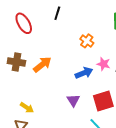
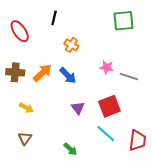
orange cross: (87, 41) -> (71, 45), moved
blue arrow: (84, 73) -> (68, 75), moved, turned 72
yellow arrow: (27, 108) -> (26, 108), moved

